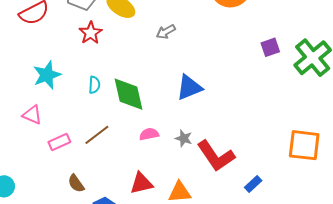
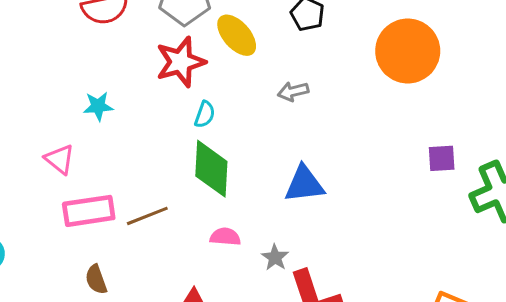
red star: (91, 33) -> (181, 62), size x1.4
cyan star: (47, 75) -> (98, 106), size x0.7
cyan semicircle: (94, 85) -> (205, 114), moved
pink rectangle: (59, 142) -> (89, 211), size x1.5

